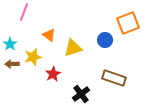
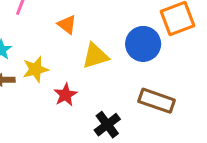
orange triangle: (49, 35) -> (67, 25), moved
blue circle: (105, 40) -> (143, 44), size x1.5

